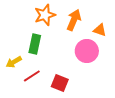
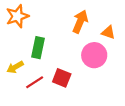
orange star: (45, 15) -> (17, 16), moved
red square: (60, 83) -> (62, 78), moved

